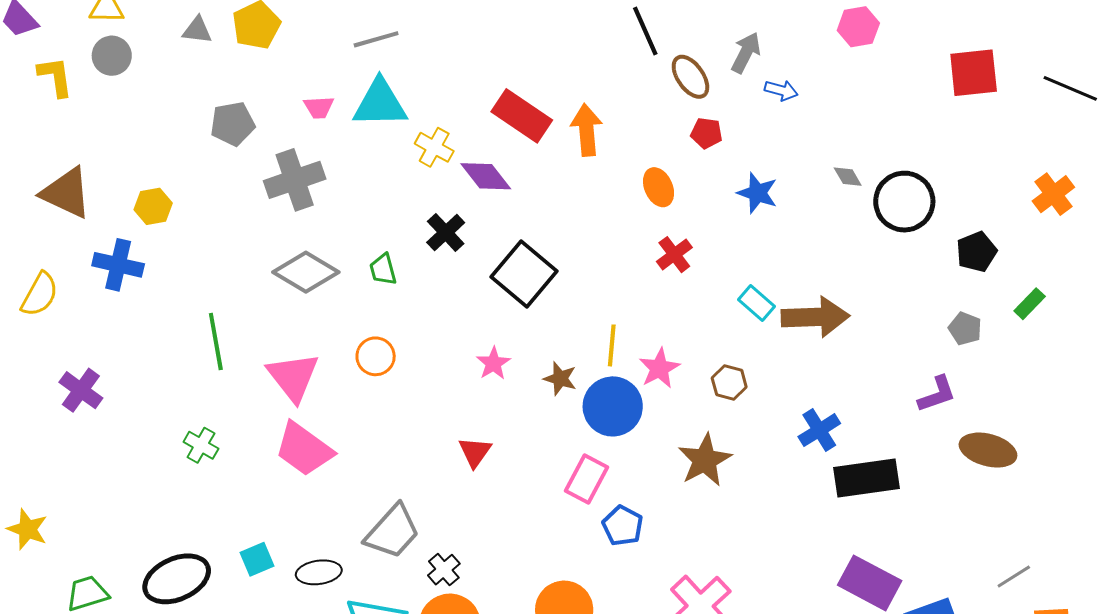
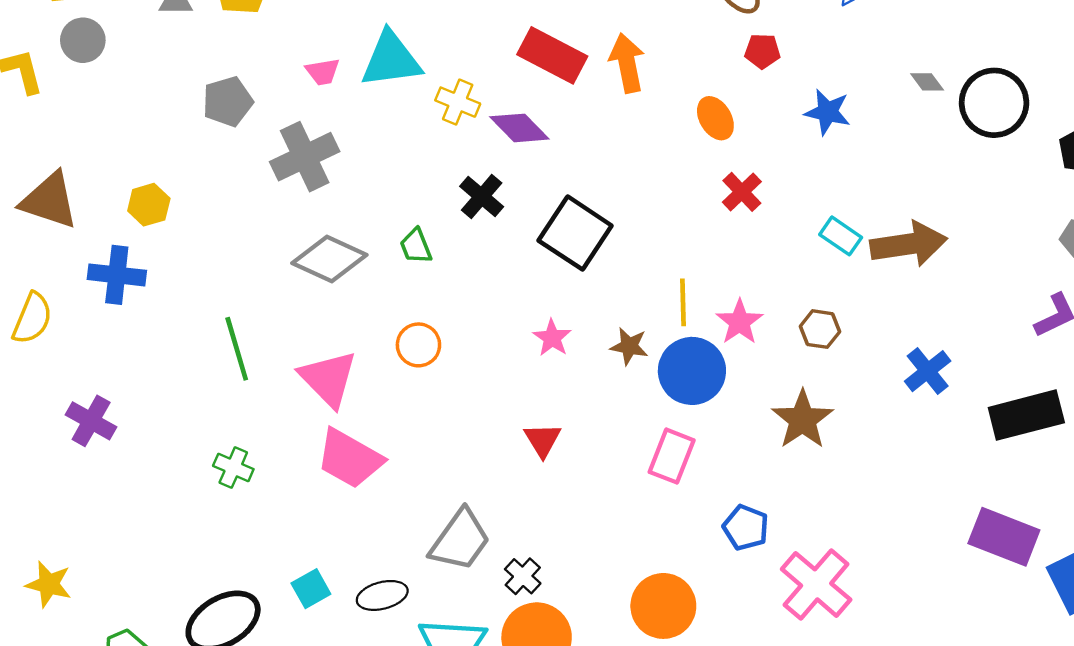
black rectangle: (866, 478) -> (1026, 415), moved
blue pentagon: (623, 526) -> (746, 527), moved

